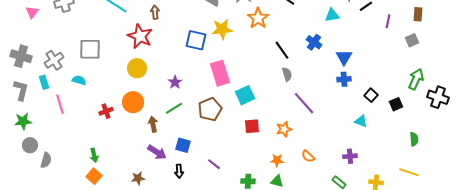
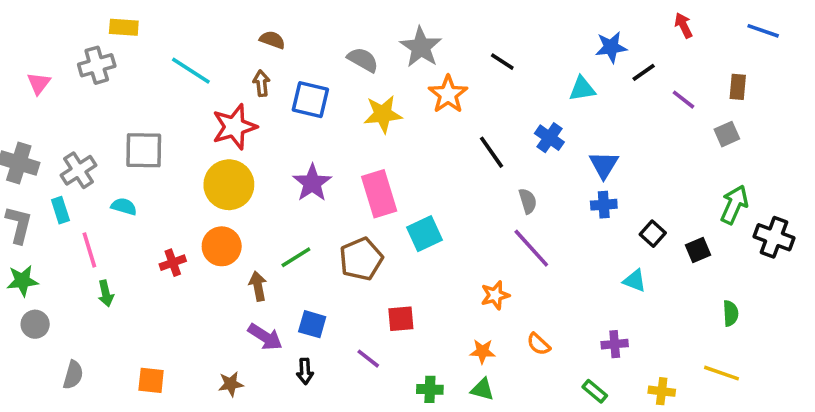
purple line: (388, 21) -> (683, 100), turned -64
red star: (140, 36) -> (234, 127), turned 30
blue square: (196, 40) -> (310, 100), moved
yellow circle: (137, 68) -> (229, 185), size x1.4
gray semicircle: (287, 74) -> (528, 201), moved
purple star: (175, 82) -> (312, 183), moved, size x1.5
red square: (252, 126) -> (401, 319), moved
green arrow: (94, 155) -> (106, 293), moved
gray semicircle: (46, 160) -> (73, 375), moved
orange square: (94, 176) -> (151, 380), turned -35

